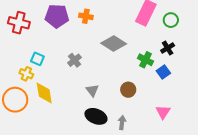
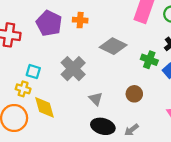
purple pentagon: (57, 16) -> (49, 23), turned 30
gray cross: (74, 60) -> (73, 69), size x1.6
gray arrow: (122, 123) -> (131, 130), turned -128

